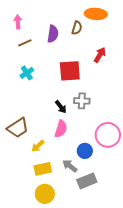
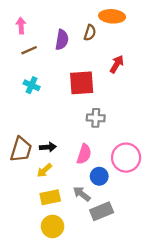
cyan cross: (27, 73) -> (32, 85), turned -32
black arrow: (61, 107) -> (48, 147), moved, turned -56
brown trapezoid: (18, 128) -> (21, 149), turned -40
pink semicircle: (61, 129) -> (84, 154), moved

